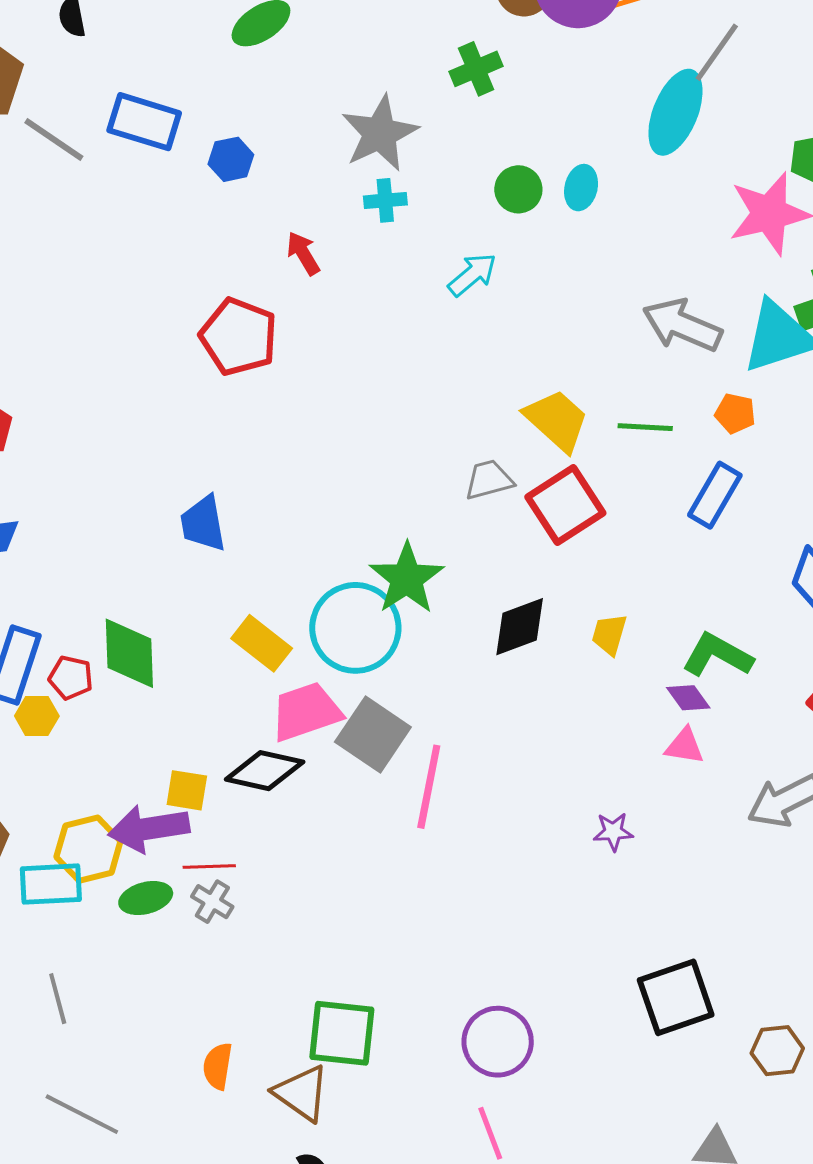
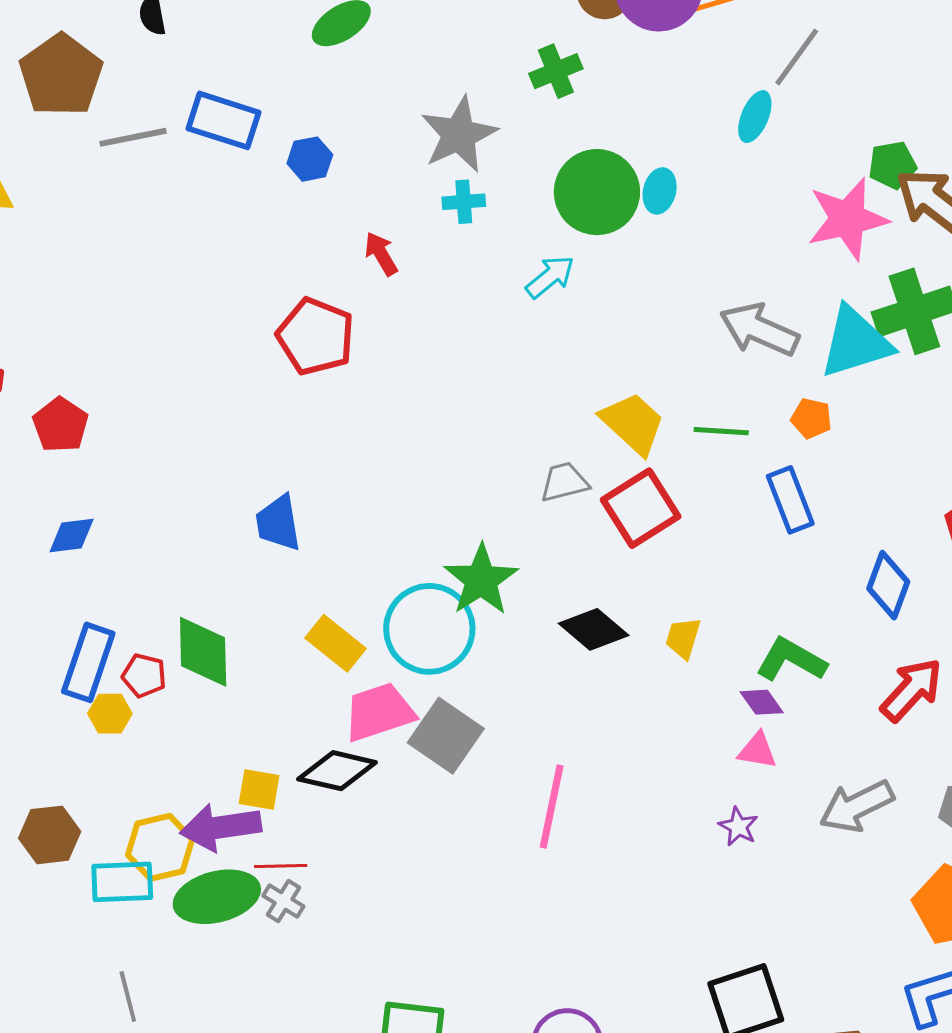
cyan ellipse: (675, 112) -> (755, 117), size x0.6
gray line: (54, 139) -> (133, 137), turned -46
green circle: (518, 189) -> (597, 192), size x1.8
blue rectangle: (715, 495) -> (790, 500), turned -52
black diamond: (520, 627) -> (594, 629), turned 60
pink line: (429, 787) -> (552, 806), moved
purple star: (613, 832) -> (738, 827), moved, turned 30
green ellipse: (146, 898) -> (217, 897), size x1.6

